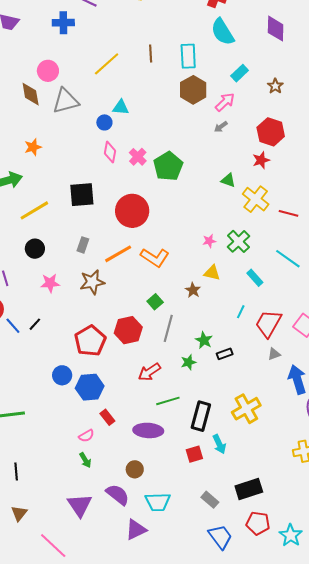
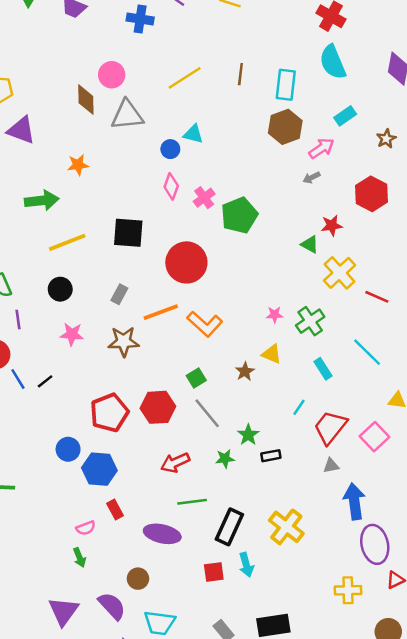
red star: (261, 160) -> (332, 225), moved
gray line: (168, 328) -> (207, 413), turned -64
yellow cross: (246, 409) -> (286, 527), turned -32

